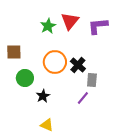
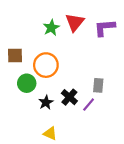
orange circle: (55, 62) -> (46, 65), moved
black cross: (78, 65) -> (69, 97), moved

